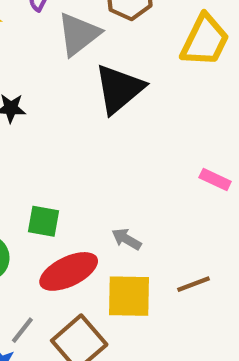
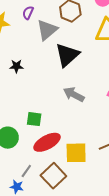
gray arrow: (126, 239) -> (74, 94), moved, size x1.5

